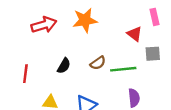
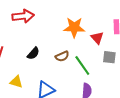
orange star: (85, 20) -> (74, 27), moved
green line: (123, 69) -> (82, 65), turned 50

